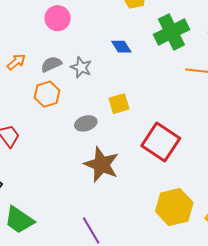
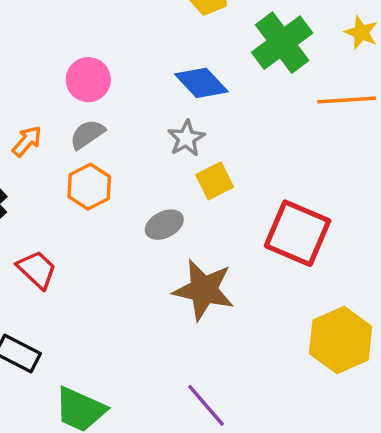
pink circle: (58, 18) -> (88, 80), moved
blue diamond: (121, 47) -> (201, 83), size x1.4
gray star: (81, 67) -> (186, 138), moved, turned 30

